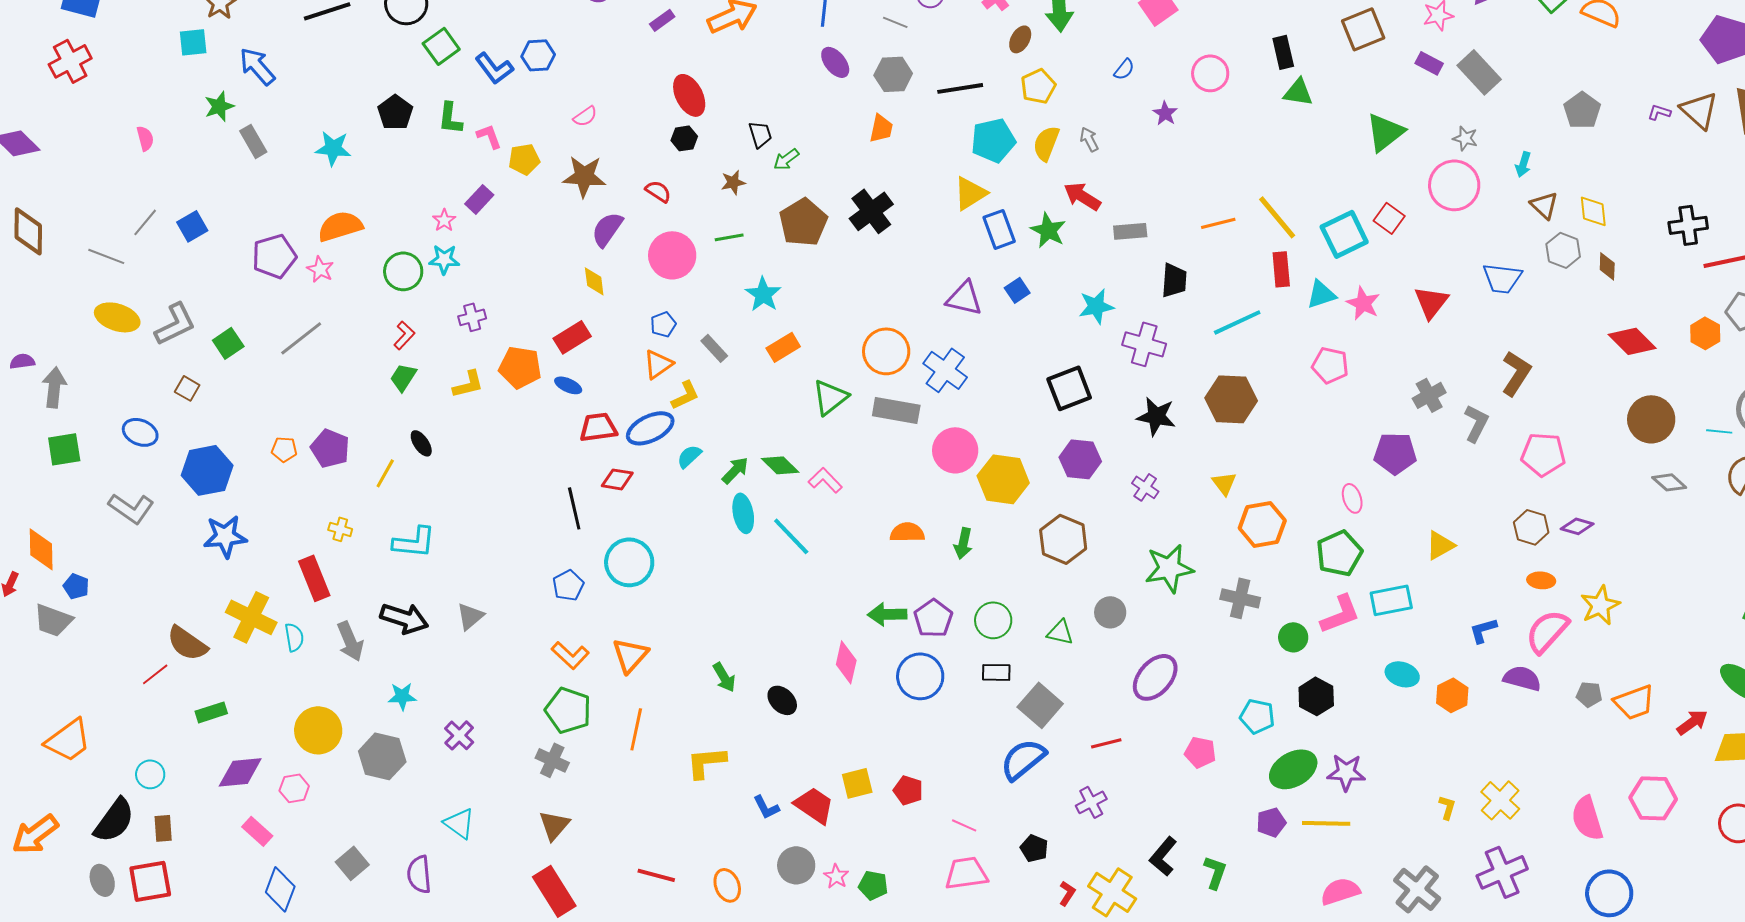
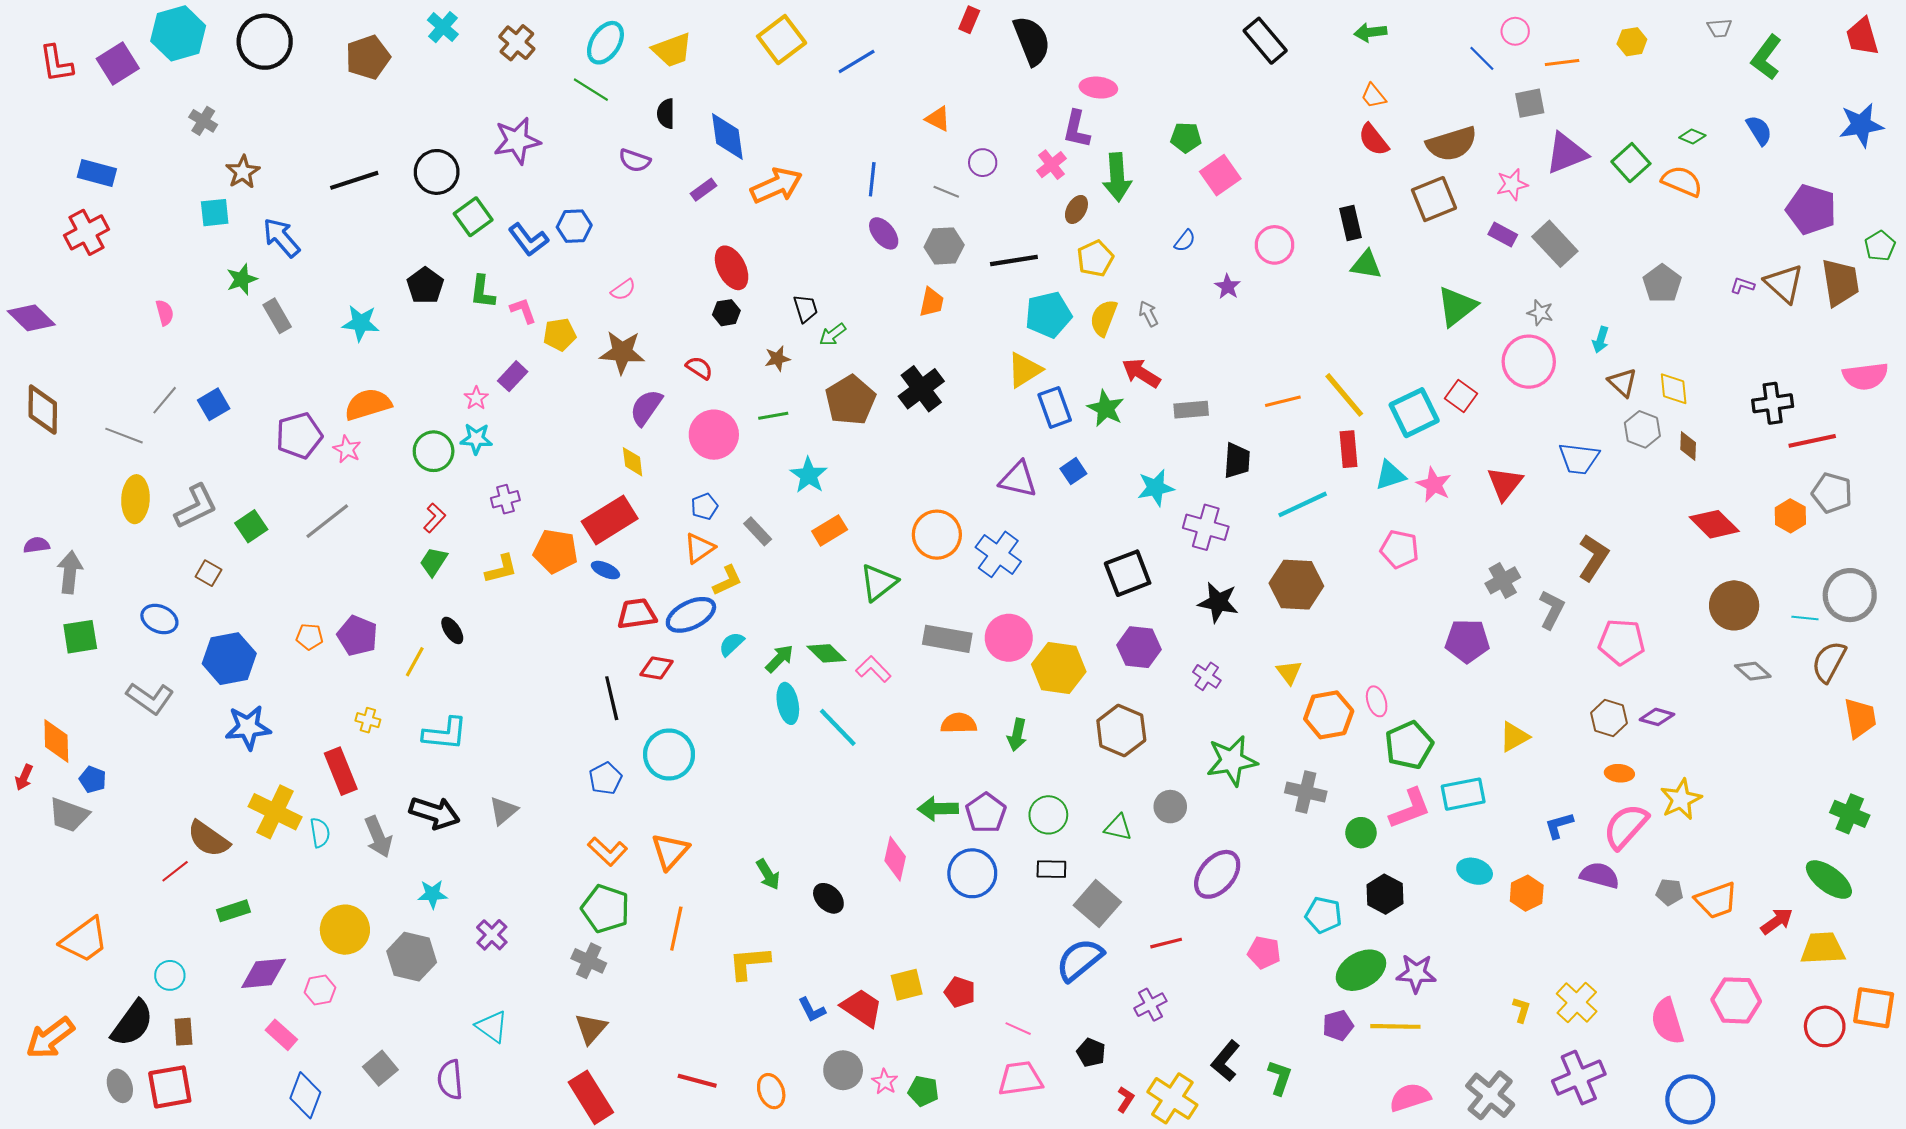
yellow ellipse: (117, 317) -> (135, 499), turned 75
red rectangle: (572, 337) -> (610, 520), size x1.4
gray rectangle: (896, 410) -> (947, 639), moved
pink ellipse: (1352, 498) -> (1377, 701), moved

